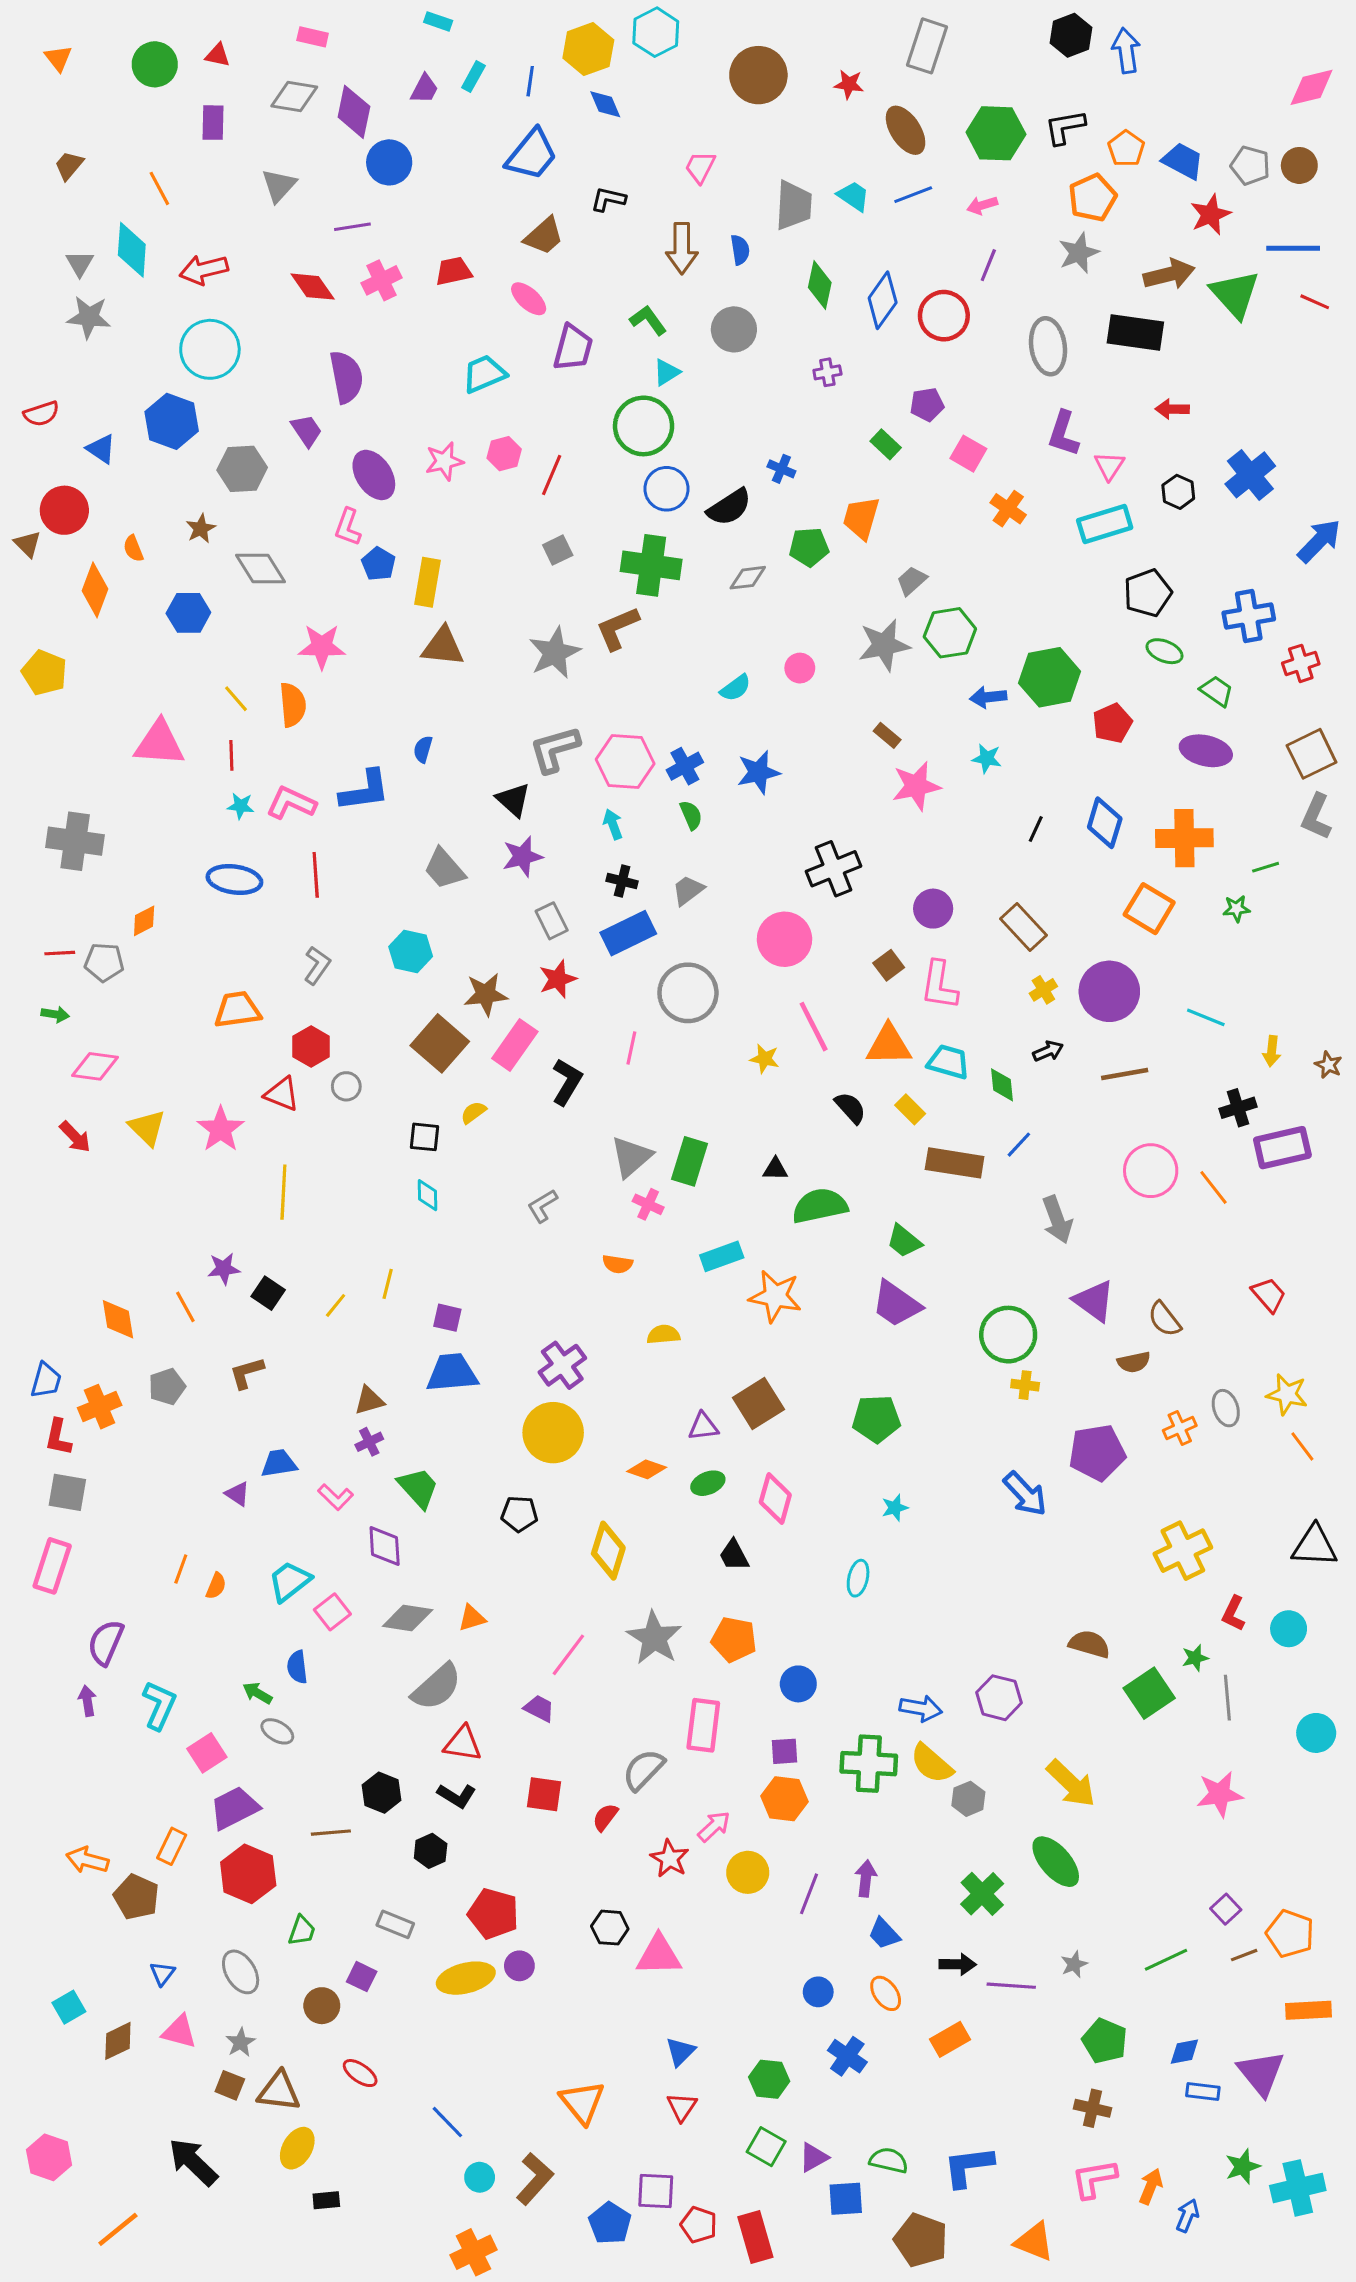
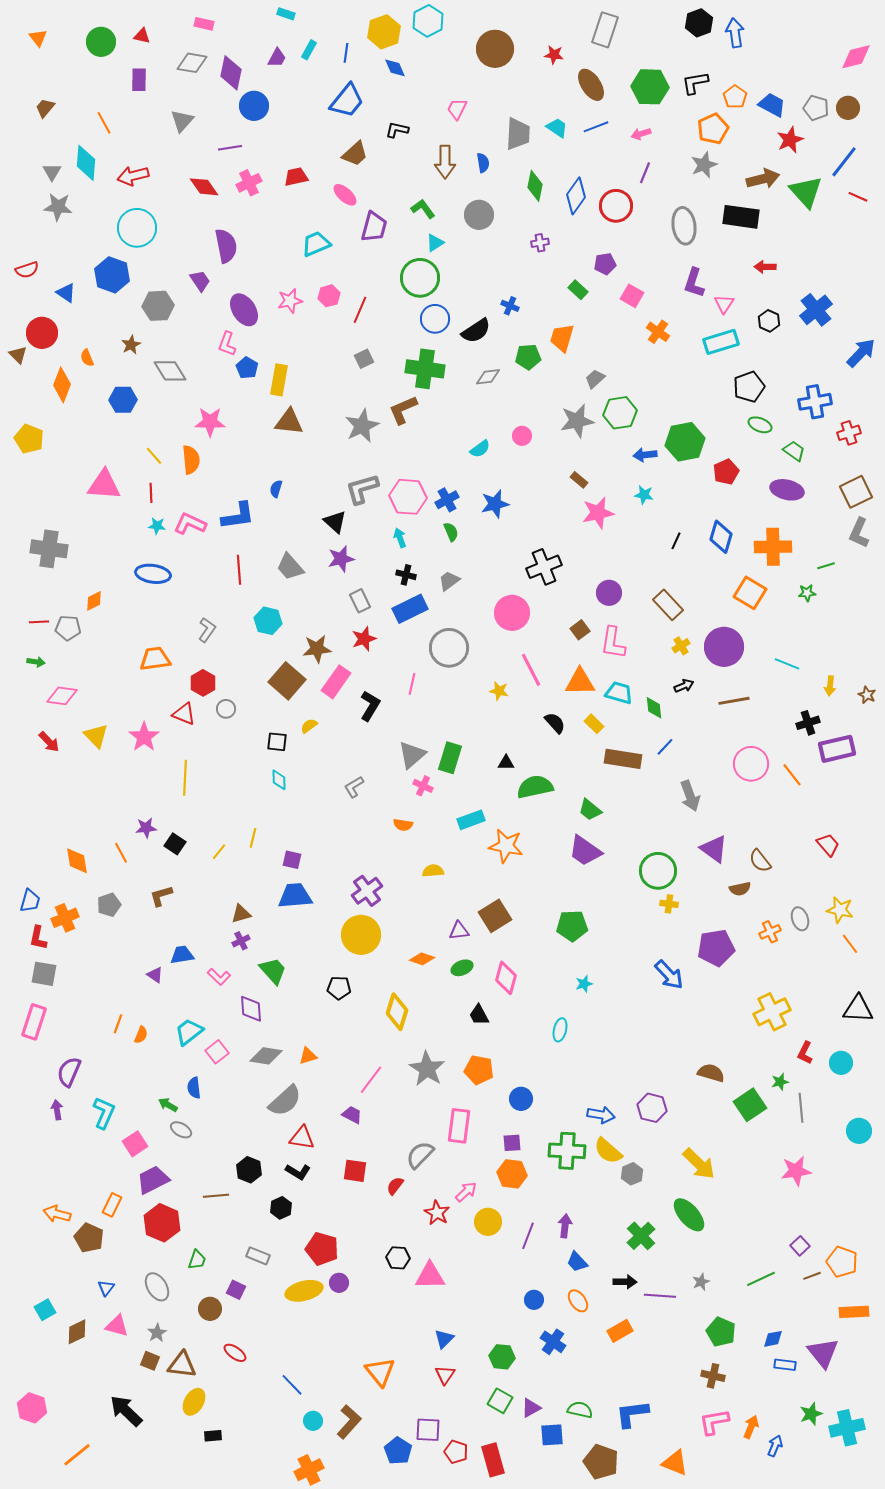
blue line: (1293, 248) -> (844, 162), turned -52
red line: (316, 875) -> (239, 570), moved

